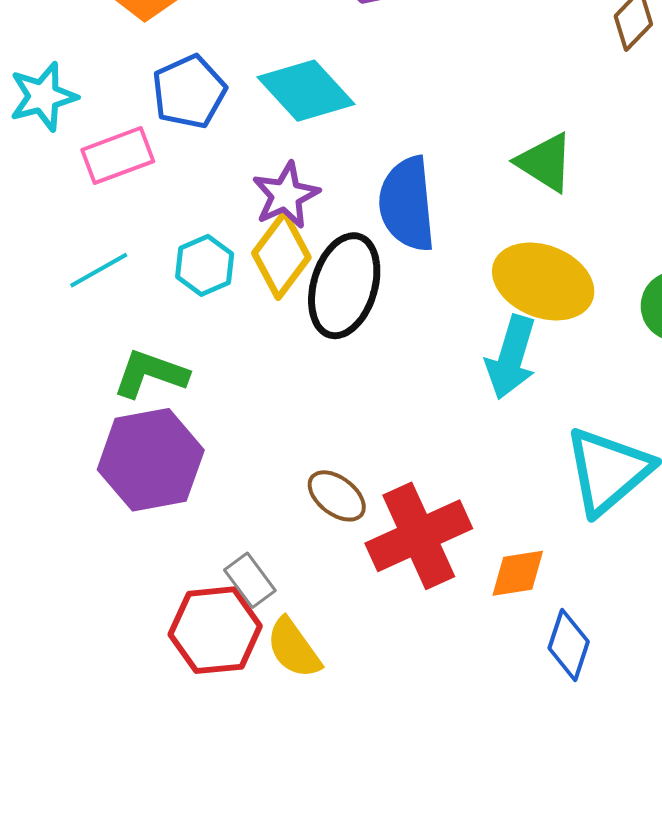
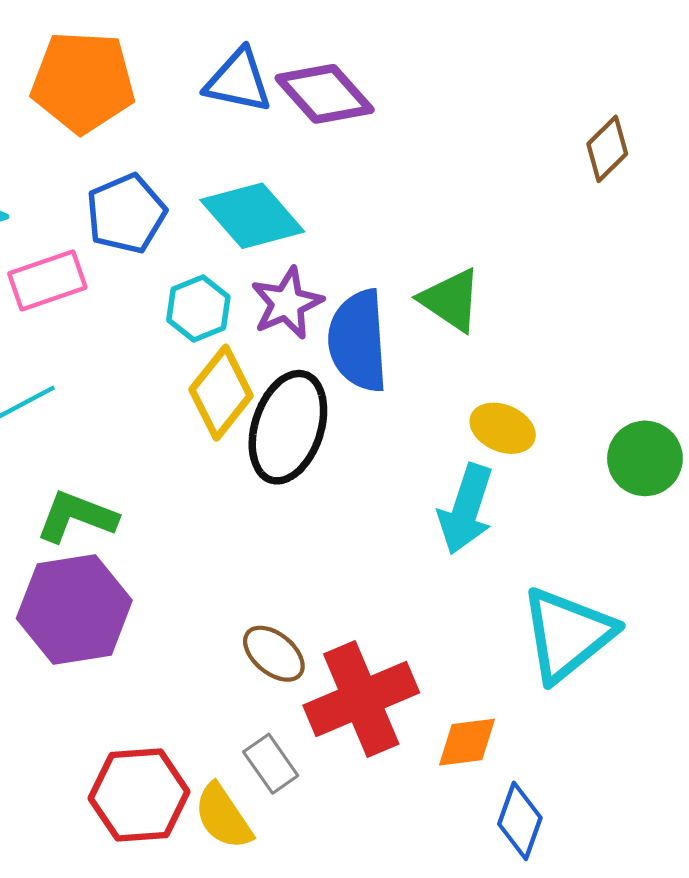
green triangle: (545, 162) -> (451, 300), moved
purple star: (286, 195) -> (287, 303), moved
cyan hexagon: (205, 265) -> (198, 309), moved
yellow ellipse: (543, 281) -> (503, 428), size x0.6
gray rectangle: (250, 580) -> (271, 764), moved

